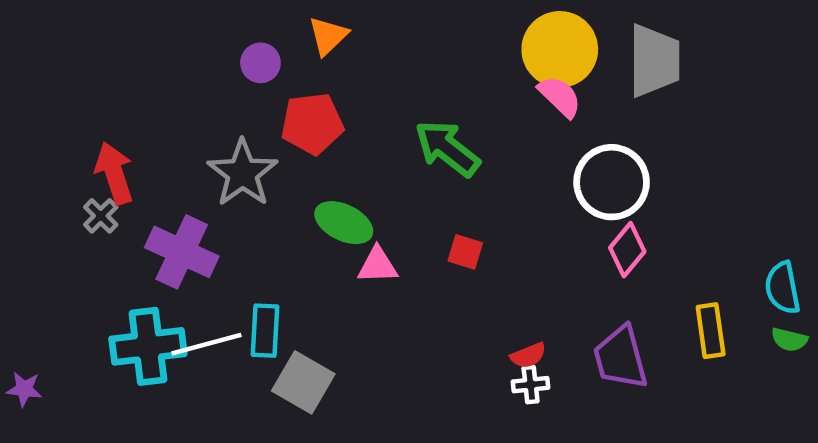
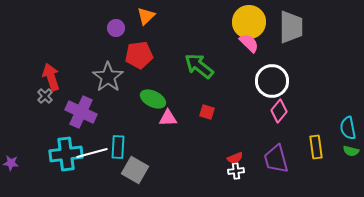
purple star: (24, 389) -> (11, 163), moved

